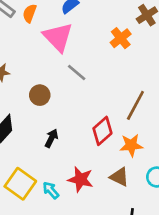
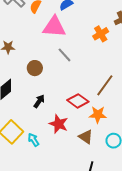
pink triangle: (58, 37) -> (54, 27), turned -50
red diamond: (102, 131) -> (78, 101), turned 70
red star: (81, 179) -> (59, 124), moved

